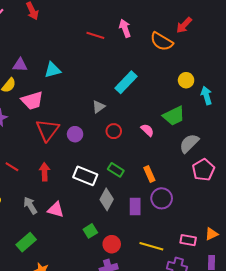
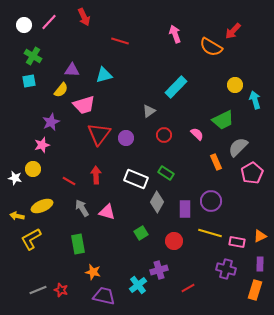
red line: (95, 35) -> (120, 41), moved
red line: (12, 167) -> (69, 181), moved
orange rectangle: (149, 174) -> (216, 162), moved
green rectangle: (26, 242) -> (78, 244), turned -60
red circle: (112, 244) -> (174, 241), moved
yellow line: (151, 246) -> (210, 233), moved

